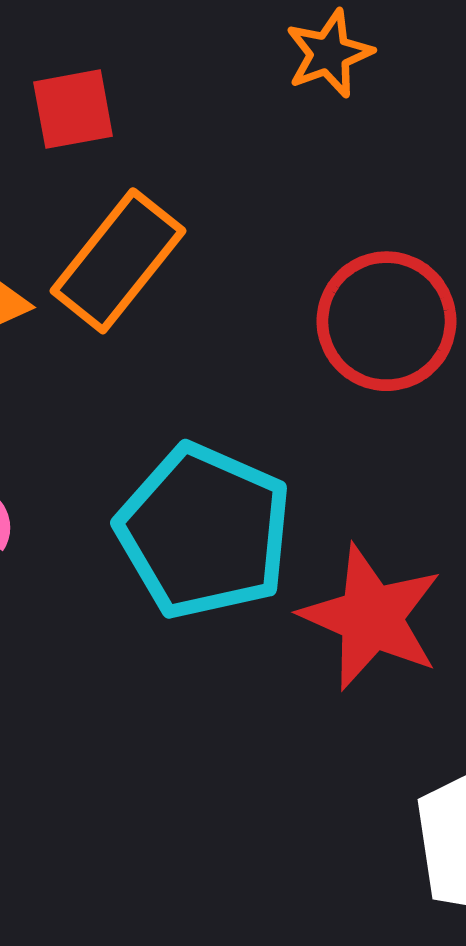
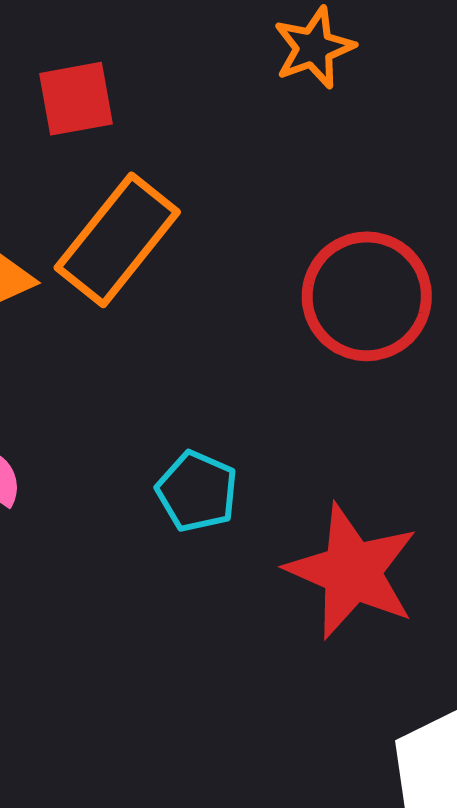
cyan pentagon: (204, 531) -> (197, 491), size x0.5

